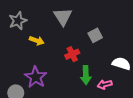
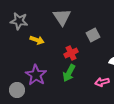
gray star: (18, 21) -> (19, 21), turned 30
green arrow: (86, 75) -> (69, 73), moved, turned 30

